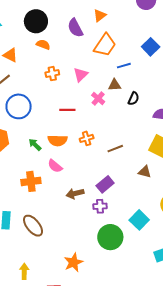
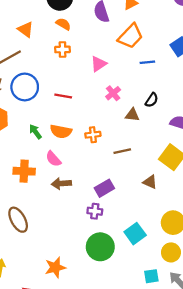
orange cross: (52, 74) -> (62, 49), moved
brown triangle: (114, 85) -> (132, 115), moved
red line: (67, 110) -> (63, 96), moved
brown arrow: (75, 194) -> (61, 183), moved

